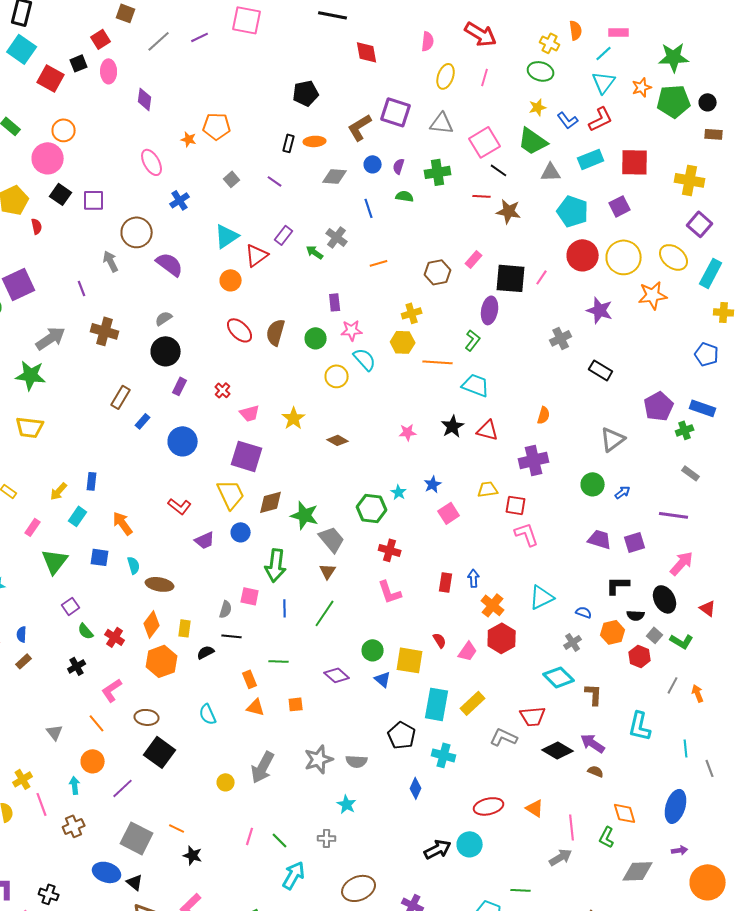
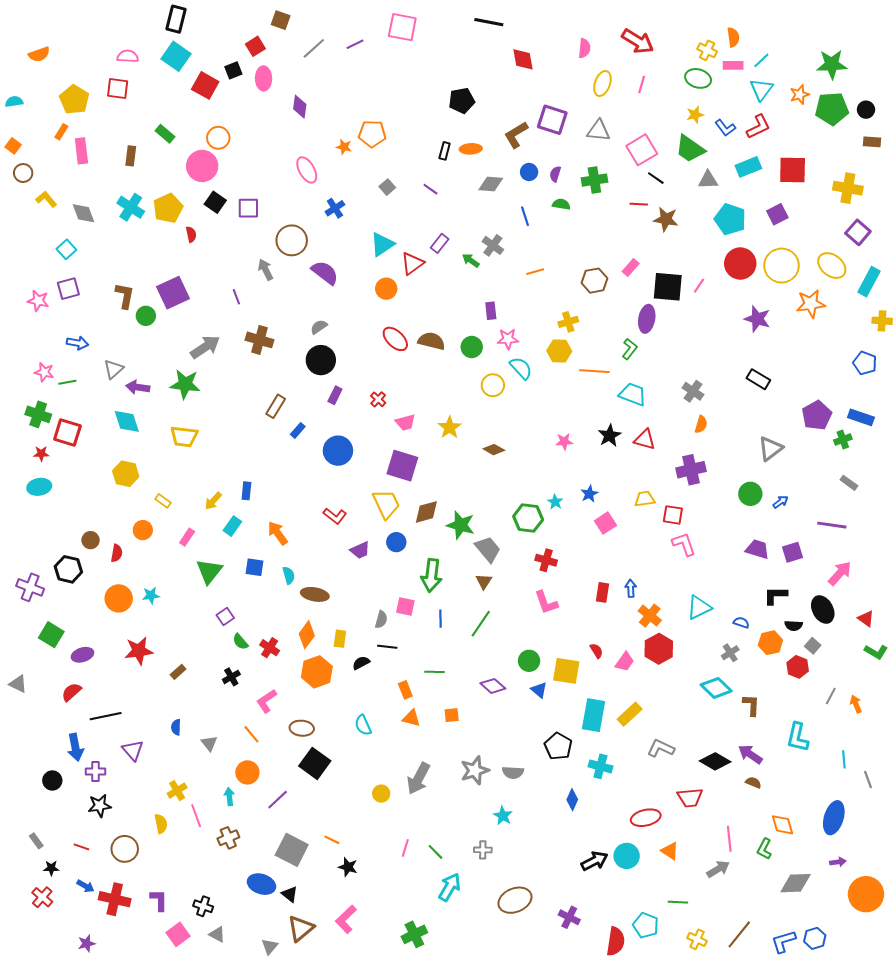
pink rectangle: (619, 32) -> (733, 65), moved
brown semicircle: (276, 332) -> (431, 341), turned 88
gray cross: (561, 338) -> (693, 391), moved, turned -30
blue semicircle: (22, 634) -> (176, 727), moved
green L-shape: (682, 641) -> (876, 652), moved
red trapezoid: (533, 716) -> (690, 798), moved
orange triangle: (535, 808) -> (670, 851), moved

